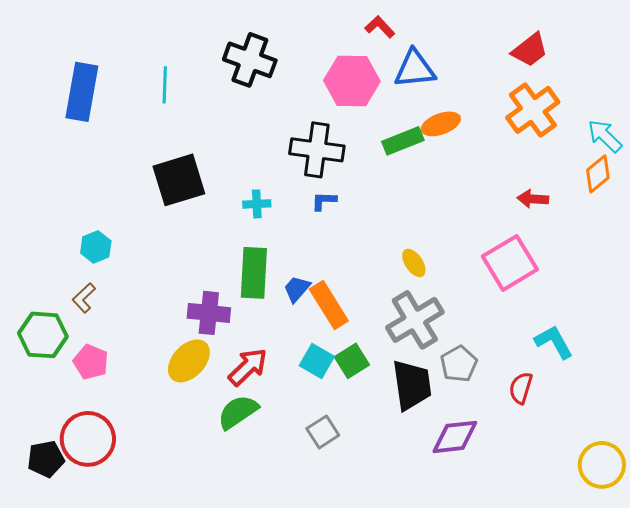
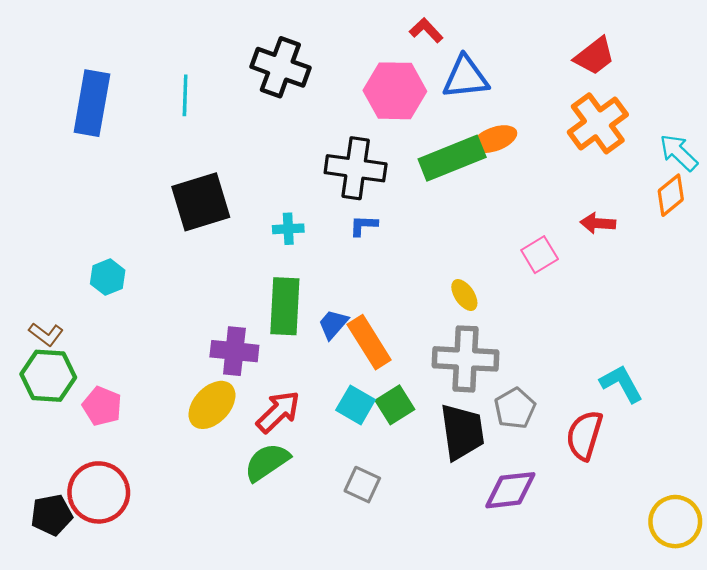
green rectangle: (403, 141) -> (452, 158), size x1.4
pink square: (510, 263) -> (540, 255), moved, size x0.6
brown L-shape: (84, 298) -> (46, 334), moved, turned -100
gray cross: (415, 320) -> (466, 359), turned 34
red semicircle: (521, 388) -> (584, 435), size x1.4
gray square: (323, 432) -> (362, 485), turned -32

